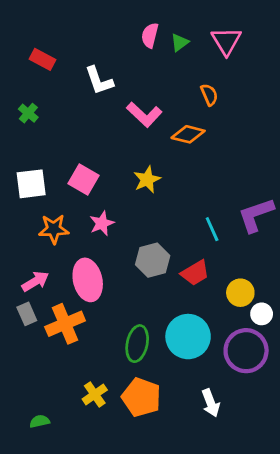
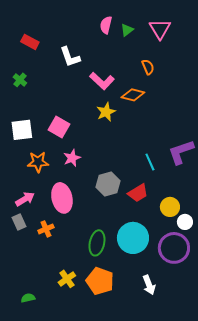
yellow star: (147, 180) -> (106, 112), moved
orange cross: (65, 324) -> (46, 229), size x0.6

